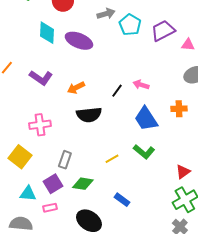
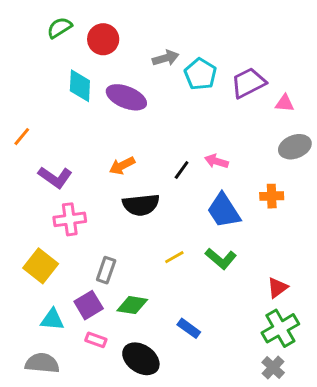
purple L-shape: (41, 78) -> (55, 177), moved
yellow line: (112, 159) -> (174, 257), moved
pink rectangle: (50, 208) -> (96, 340), moved, turned 32

